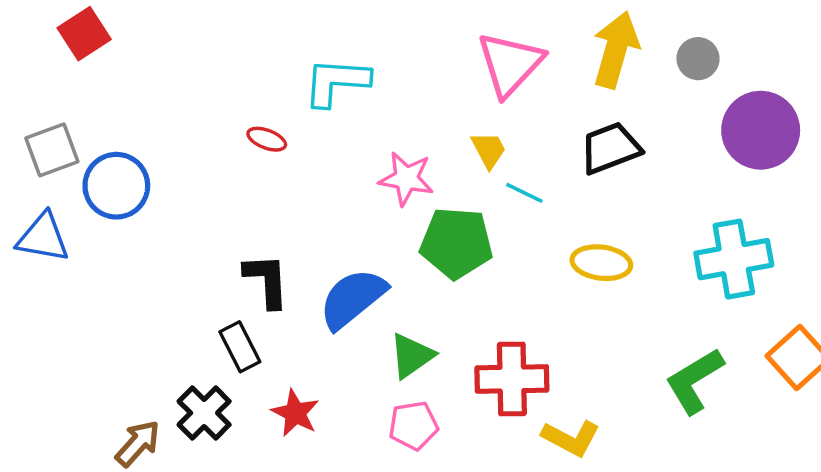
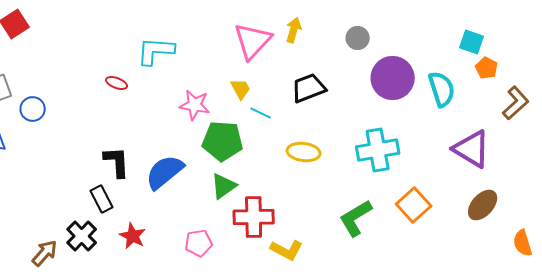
yellow arrow: (616, 50) -> (294, 30), moved, size x0.6
blue circle: (116, 186) -> (33, 109), size x0.7
green triangle: (412, 356) -> (224, 186), moved

